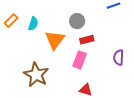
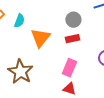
gray circle: (77, 21) -> (73, 20), moved
pink rectangle: (80, 60) -> (69, 68), moved

